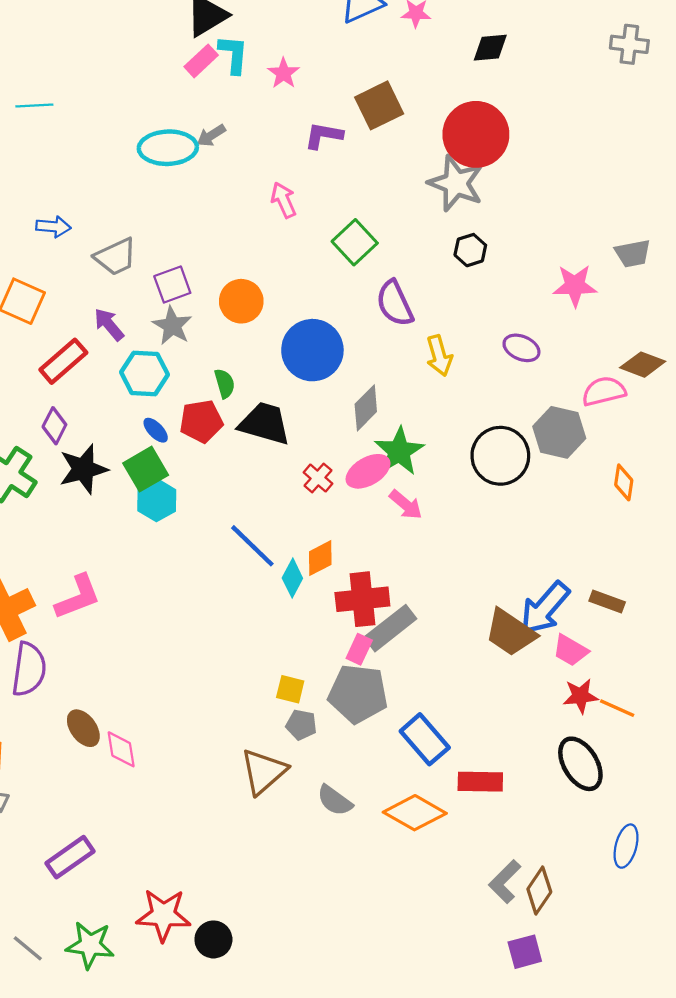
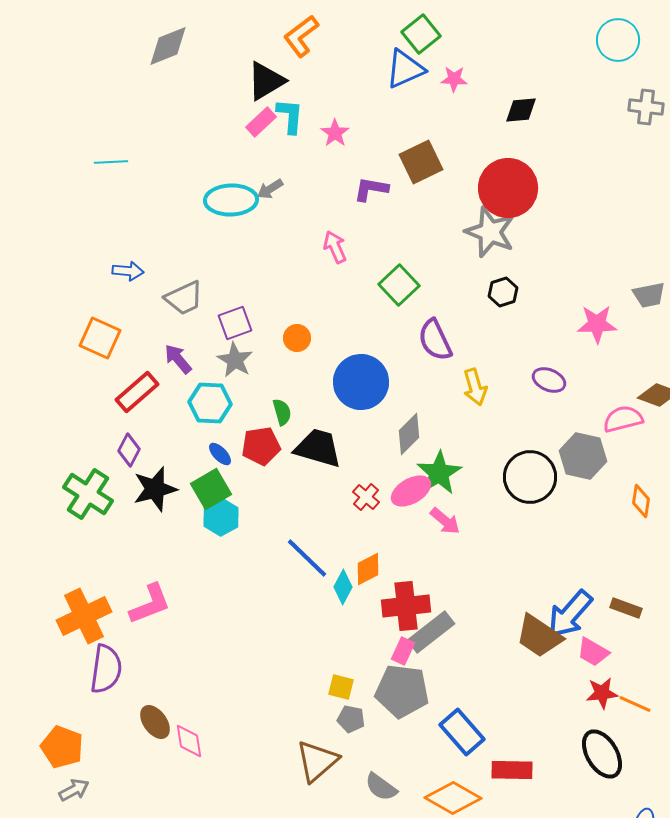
orange circle: (241, 301) -> (297, 338), size x0.7

